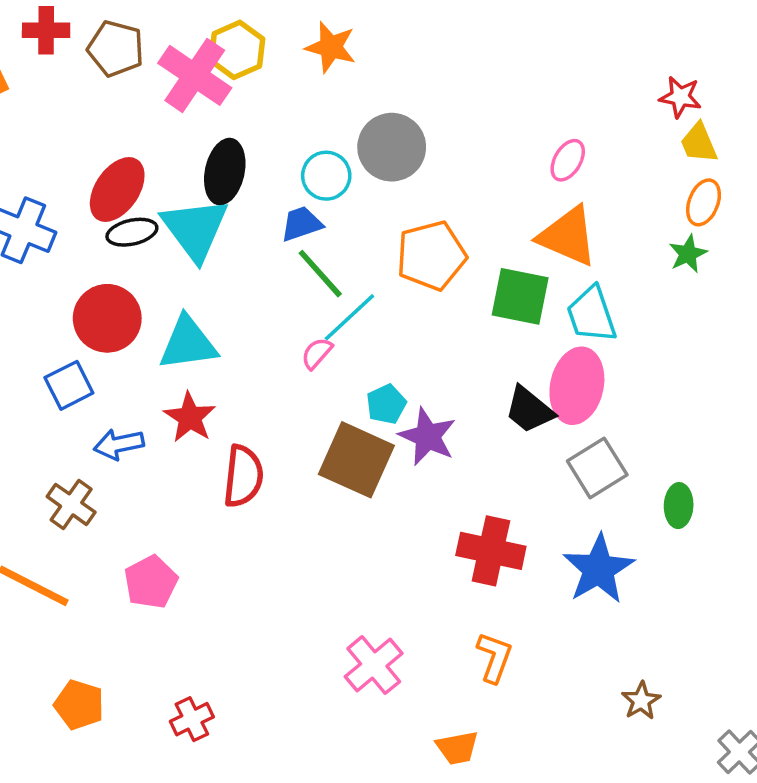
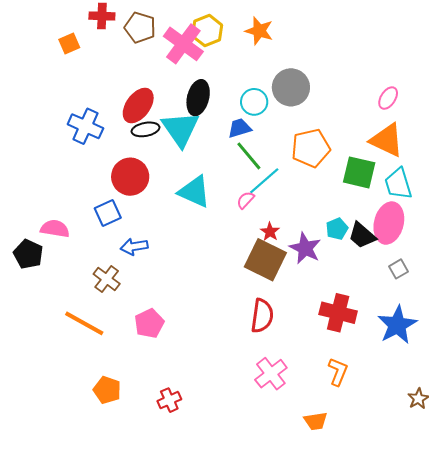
cyan triangle: (188, 343) -> (194, 192), moved, turned 30
cyan pentagon: (386, 404) -> (337, 229), moved
red star: (190, 417) -> (270, 232), moved, size x0.7
gray square: (597, 468) -> (398, 269), size x0.6
red semicircle: (243, 476) -> (262, 316), moved

